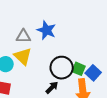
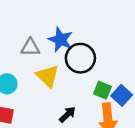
yellow triangle: (23, 56) -> (48, 76), moved
black circle: (62, 68) -> (80, 58), moved

